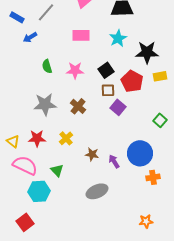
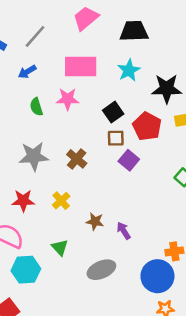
pink rectangle: (81, 35) -> (81, 66), size x1.4
blue arrow: (30, 37) -> (27, 72), moved
pink star: (75, 70) -> (68, 99), moved
blue circle: (140, 153) -> (157, 276), moved
green triangle: (57, 170) -> (60, 248), moved

